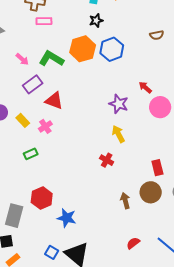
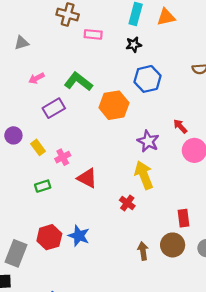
pink rectangle: (44, 21) -> (93, 34), moved
orange hexagon: (83, 49) -> (114, 105), moved
pink arrow: (22, 59) -> (36, 78), moved, turned 104
red triangle: (54, 101) -> (87, 178), moved
yellow arrow: (118, 134) -> (144, 175), size x1.4
blue star: (67, 218) -> (79, 236), moved

